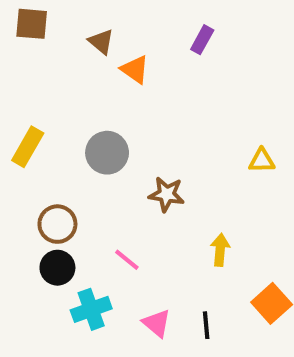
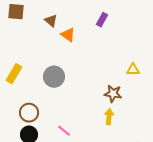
yellow triangle: (262, 161) -> (133, 70), moved
brown star: (167, 194) -> (113, 94), moved
yellow arrow: (220, 250) -> (109, 117), moved

